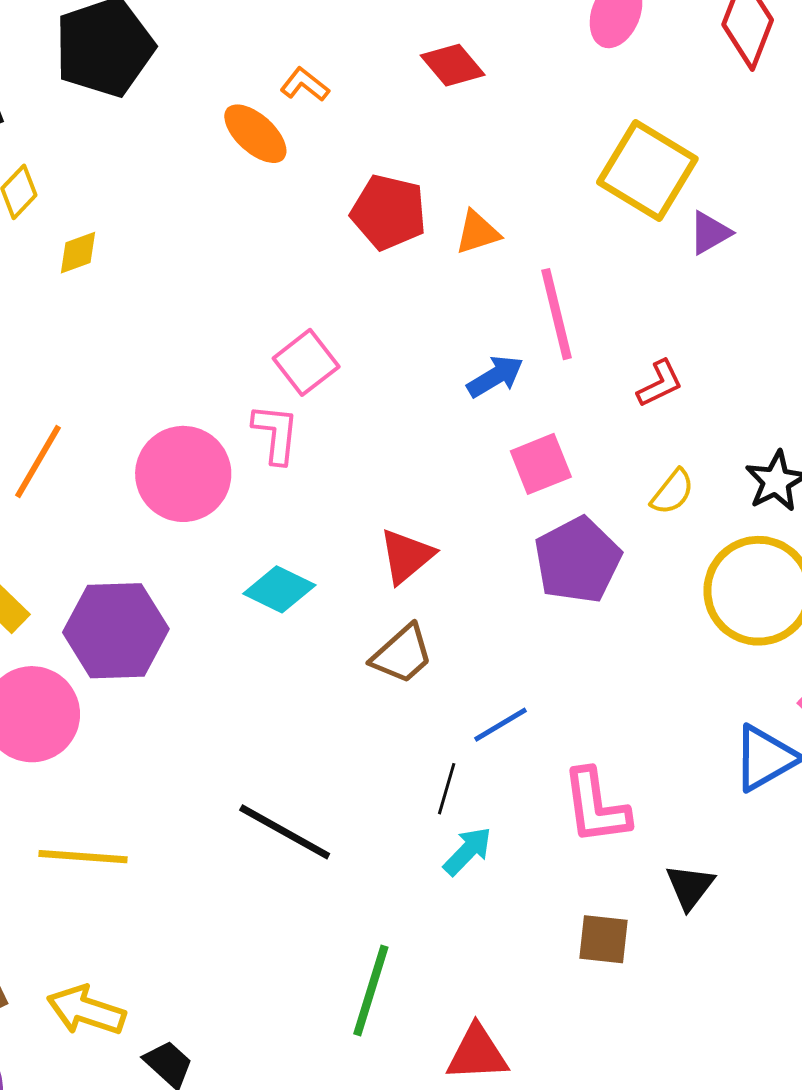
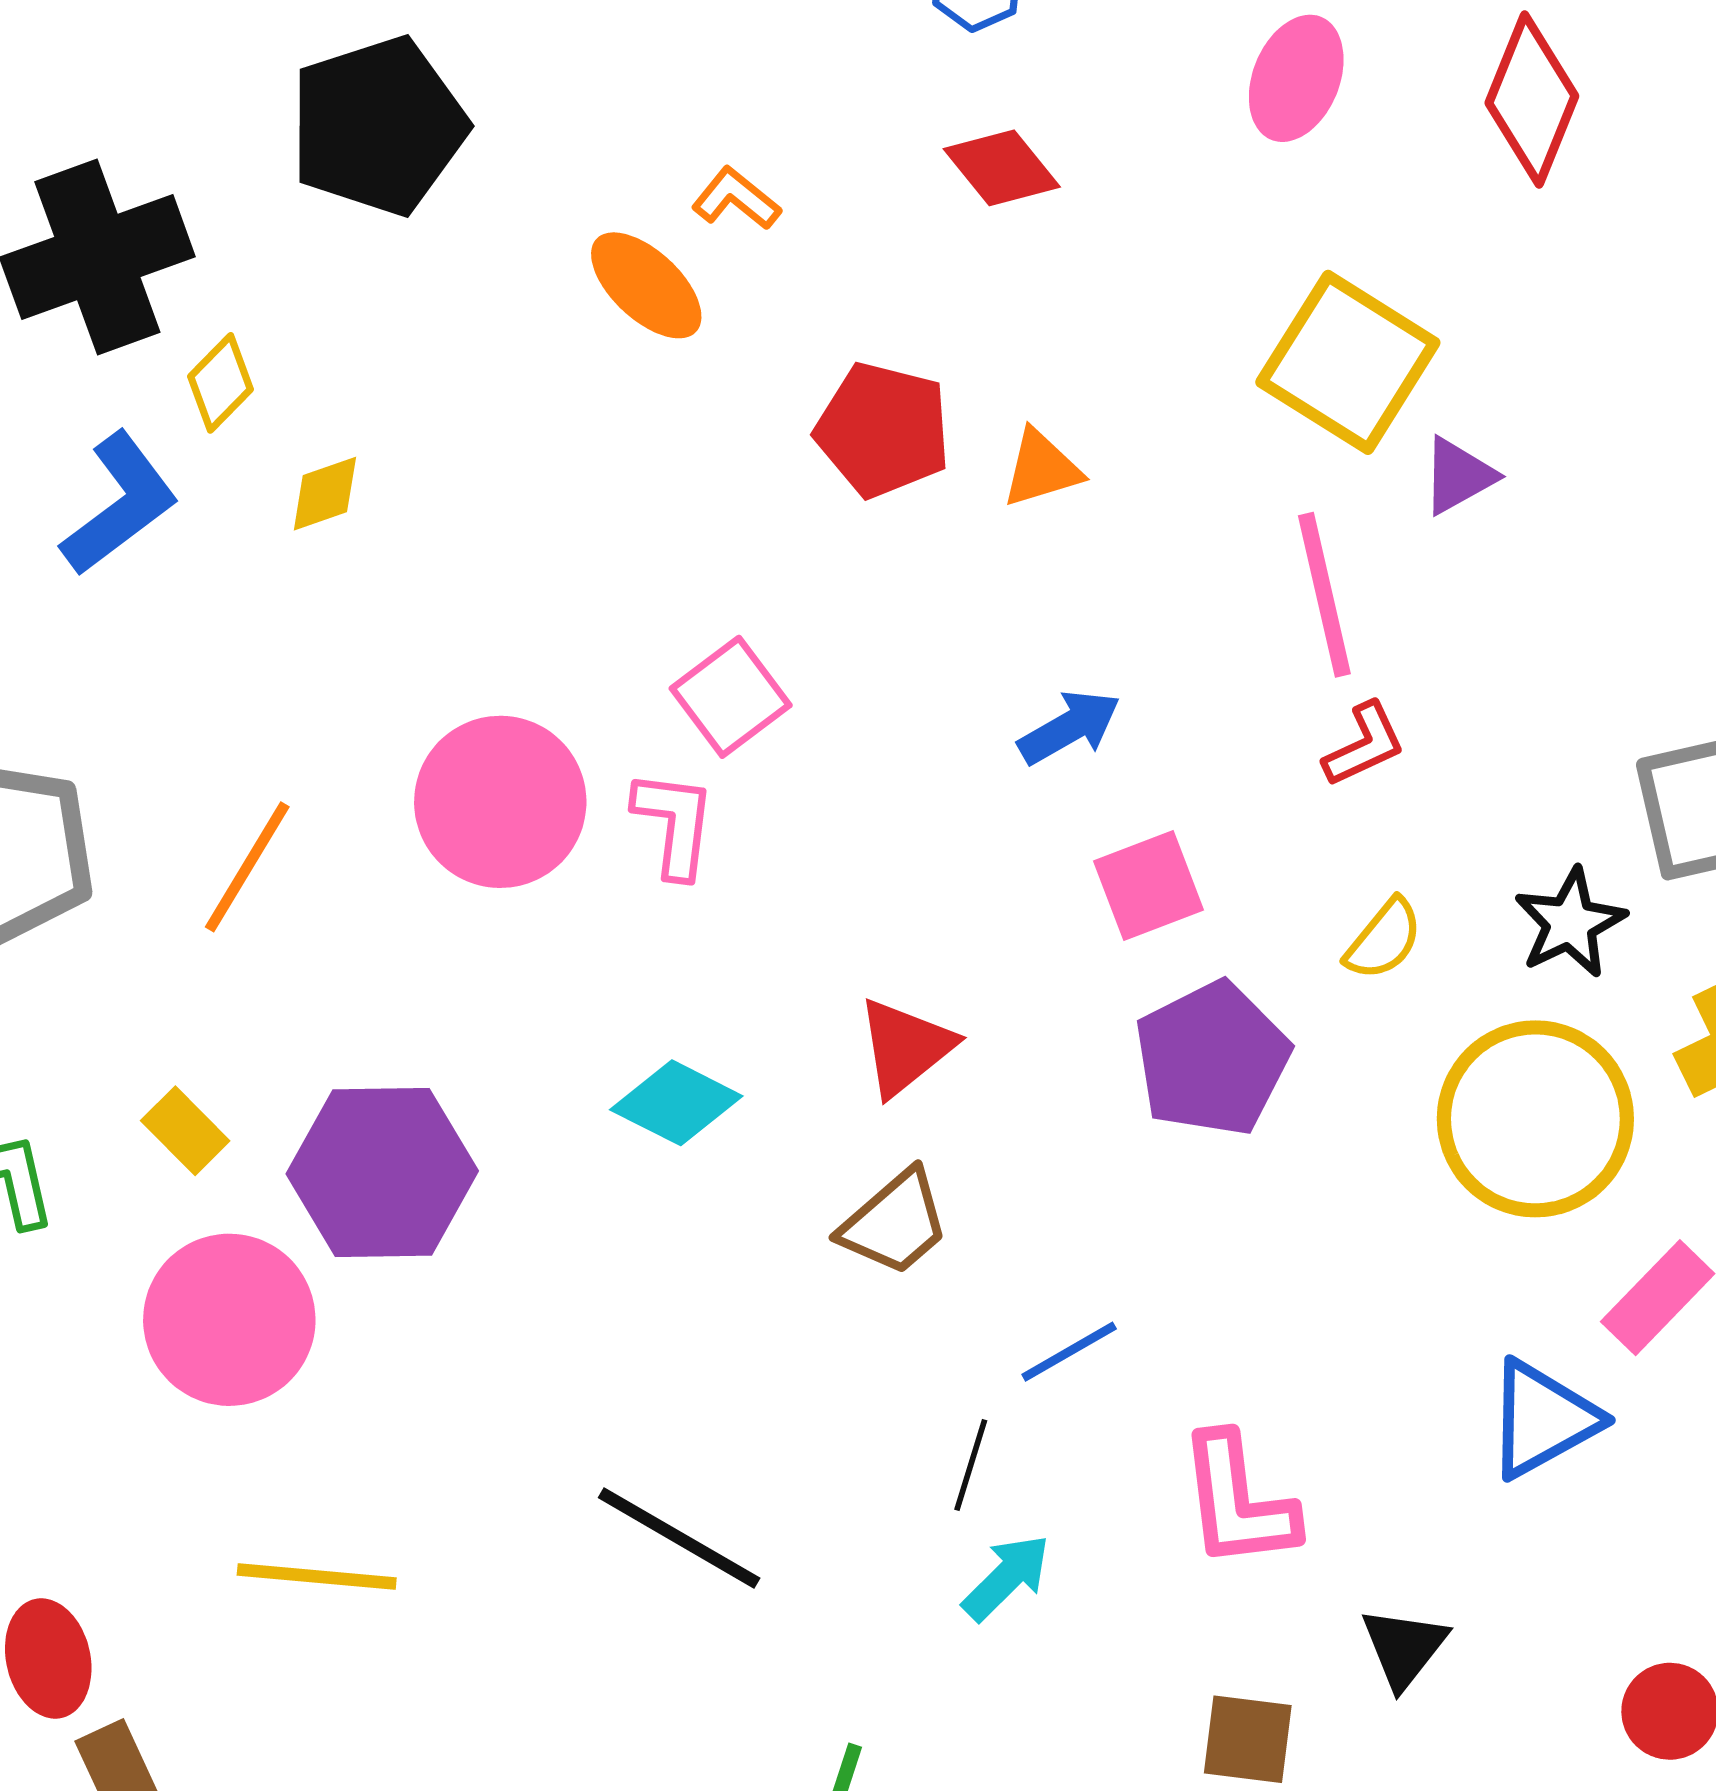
pink line: (556, 314) -> (1324, 595), moved
pink circle: (183, 474) -> (500, 802), moved

